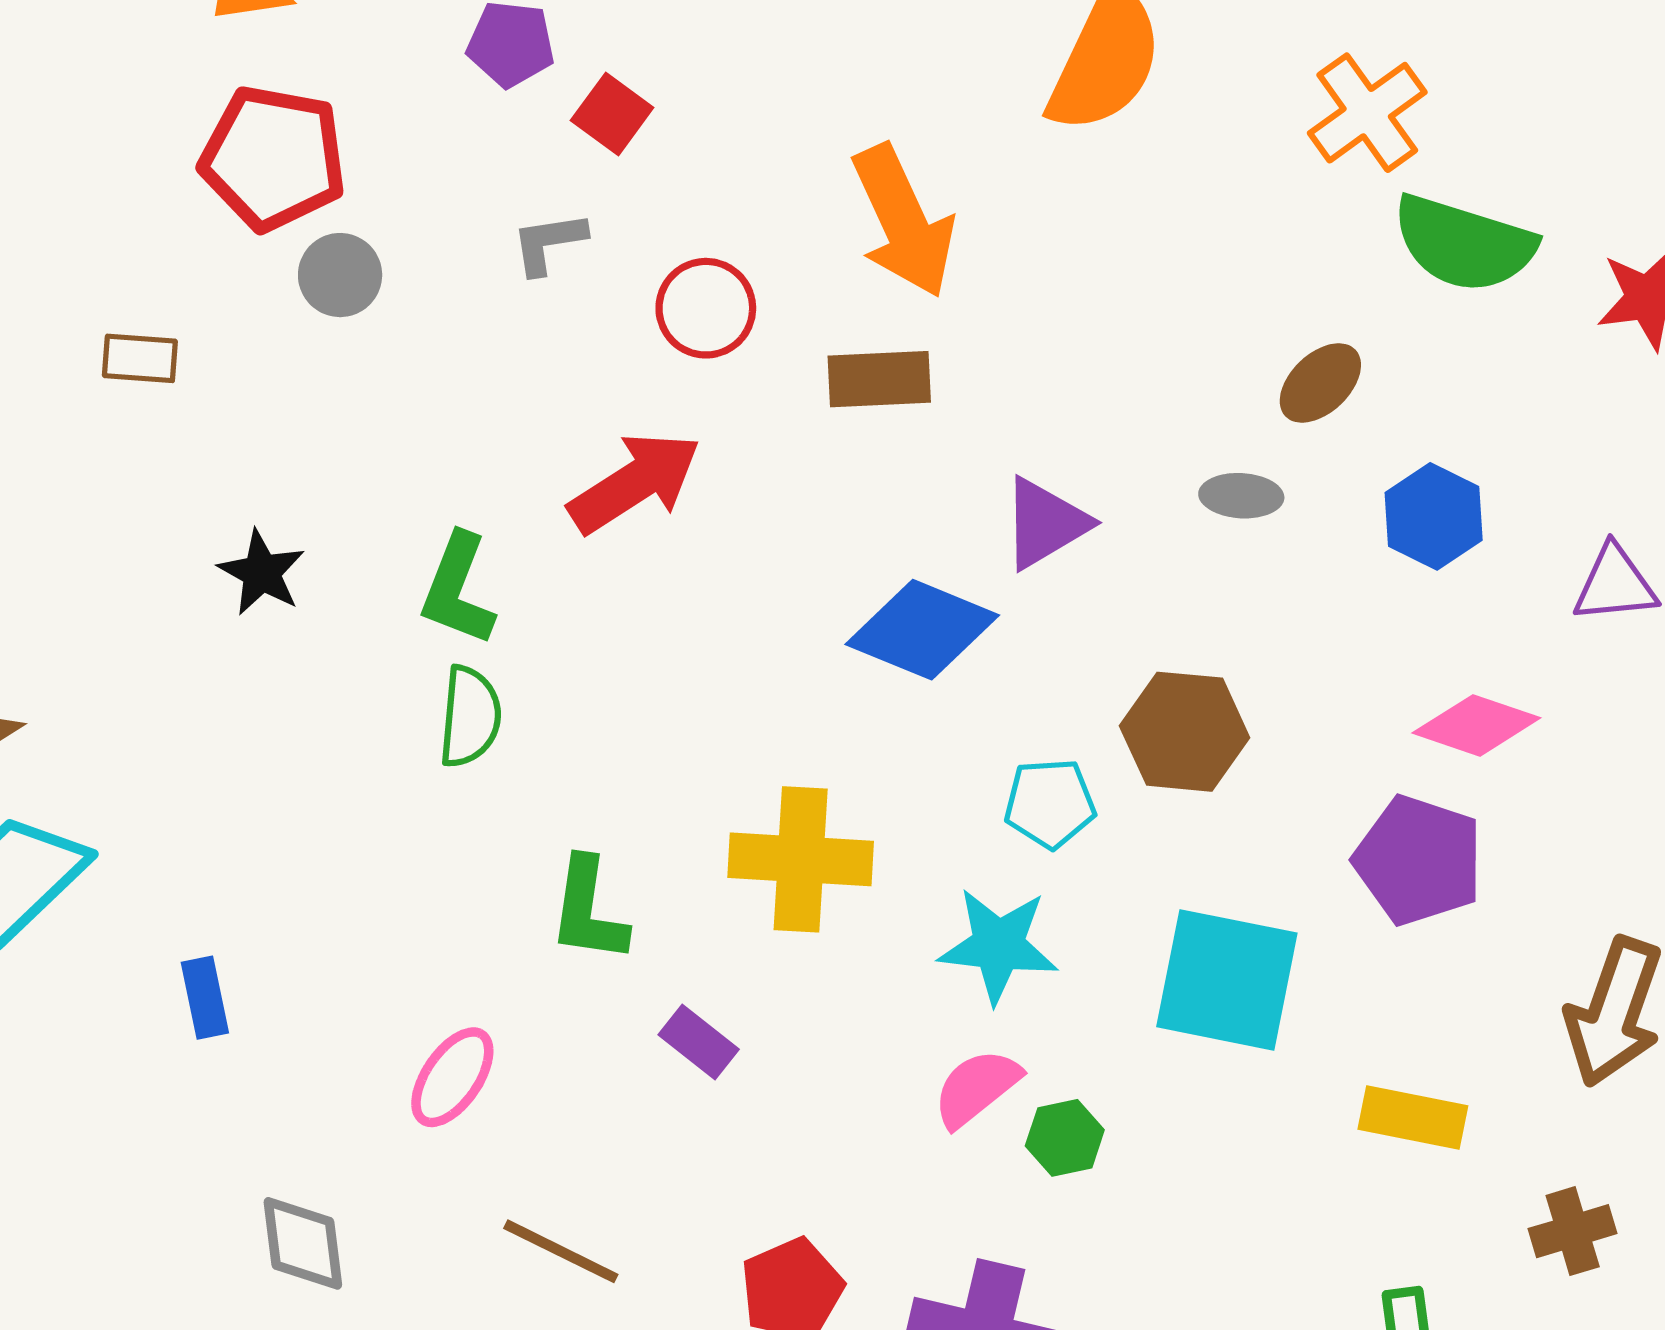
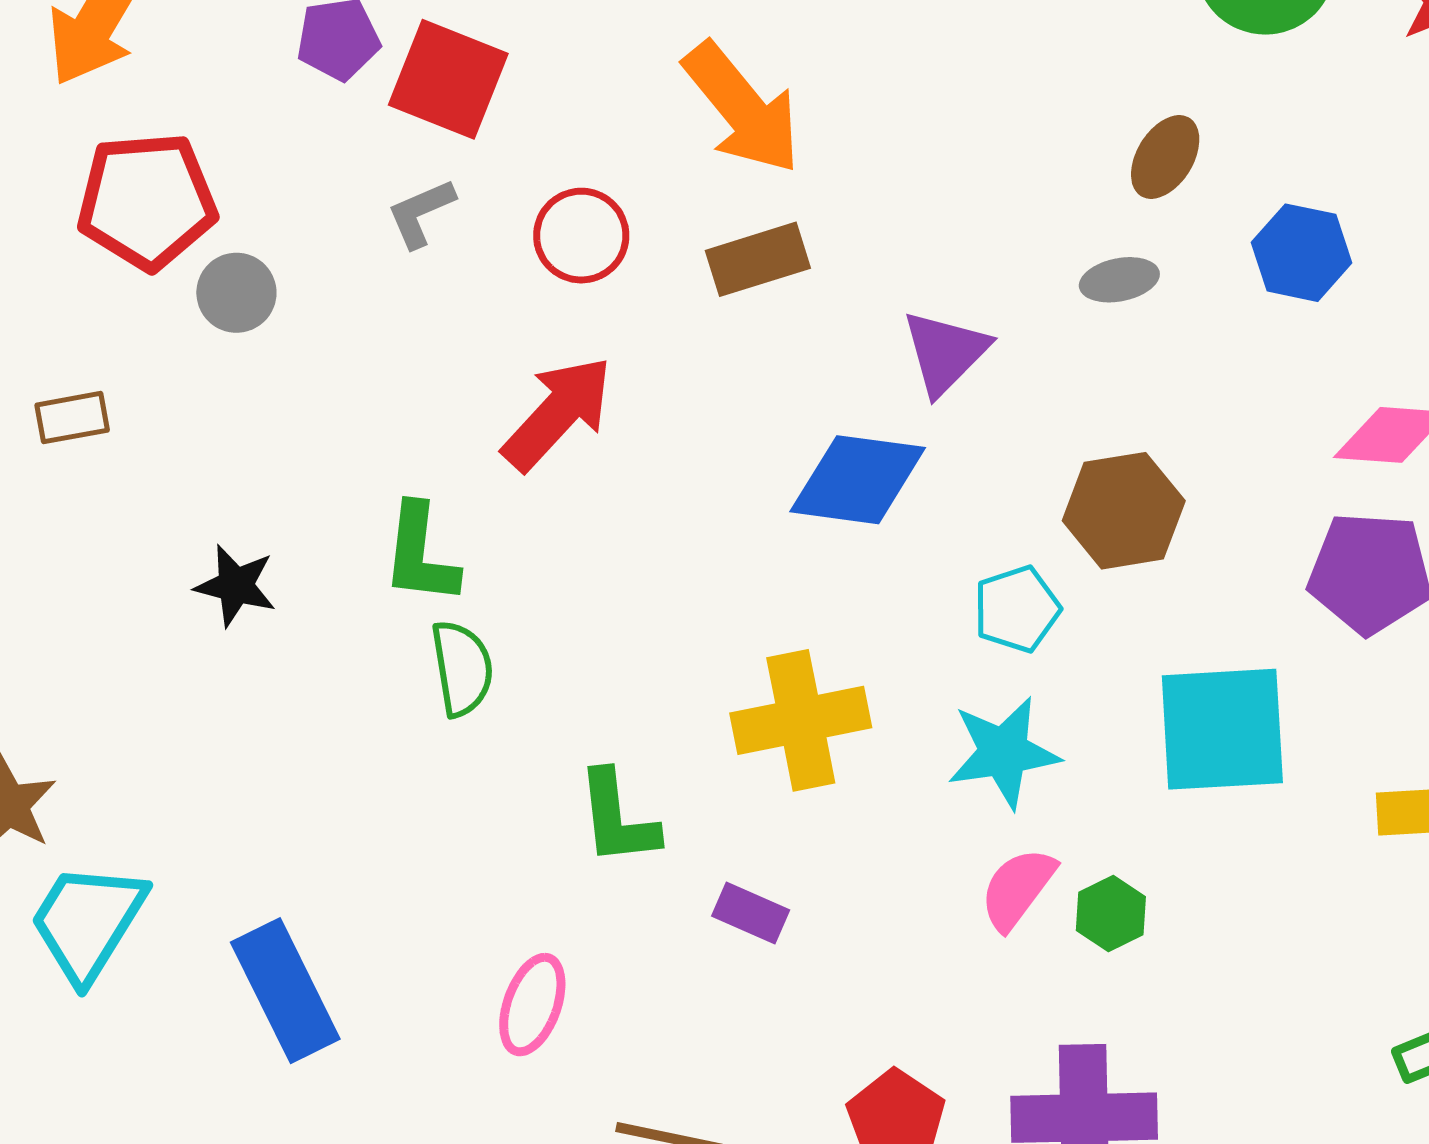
red square: (612, 114) -> (448, 79), size x1.6
blue rectangle: (205, 998) -> (285, 991), size x1.8

